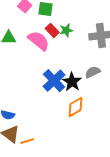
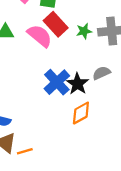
red rectangle: (52, 30) -> (56, 24), size x1.5
green star: (66, 30) -> (84, 31), moved

